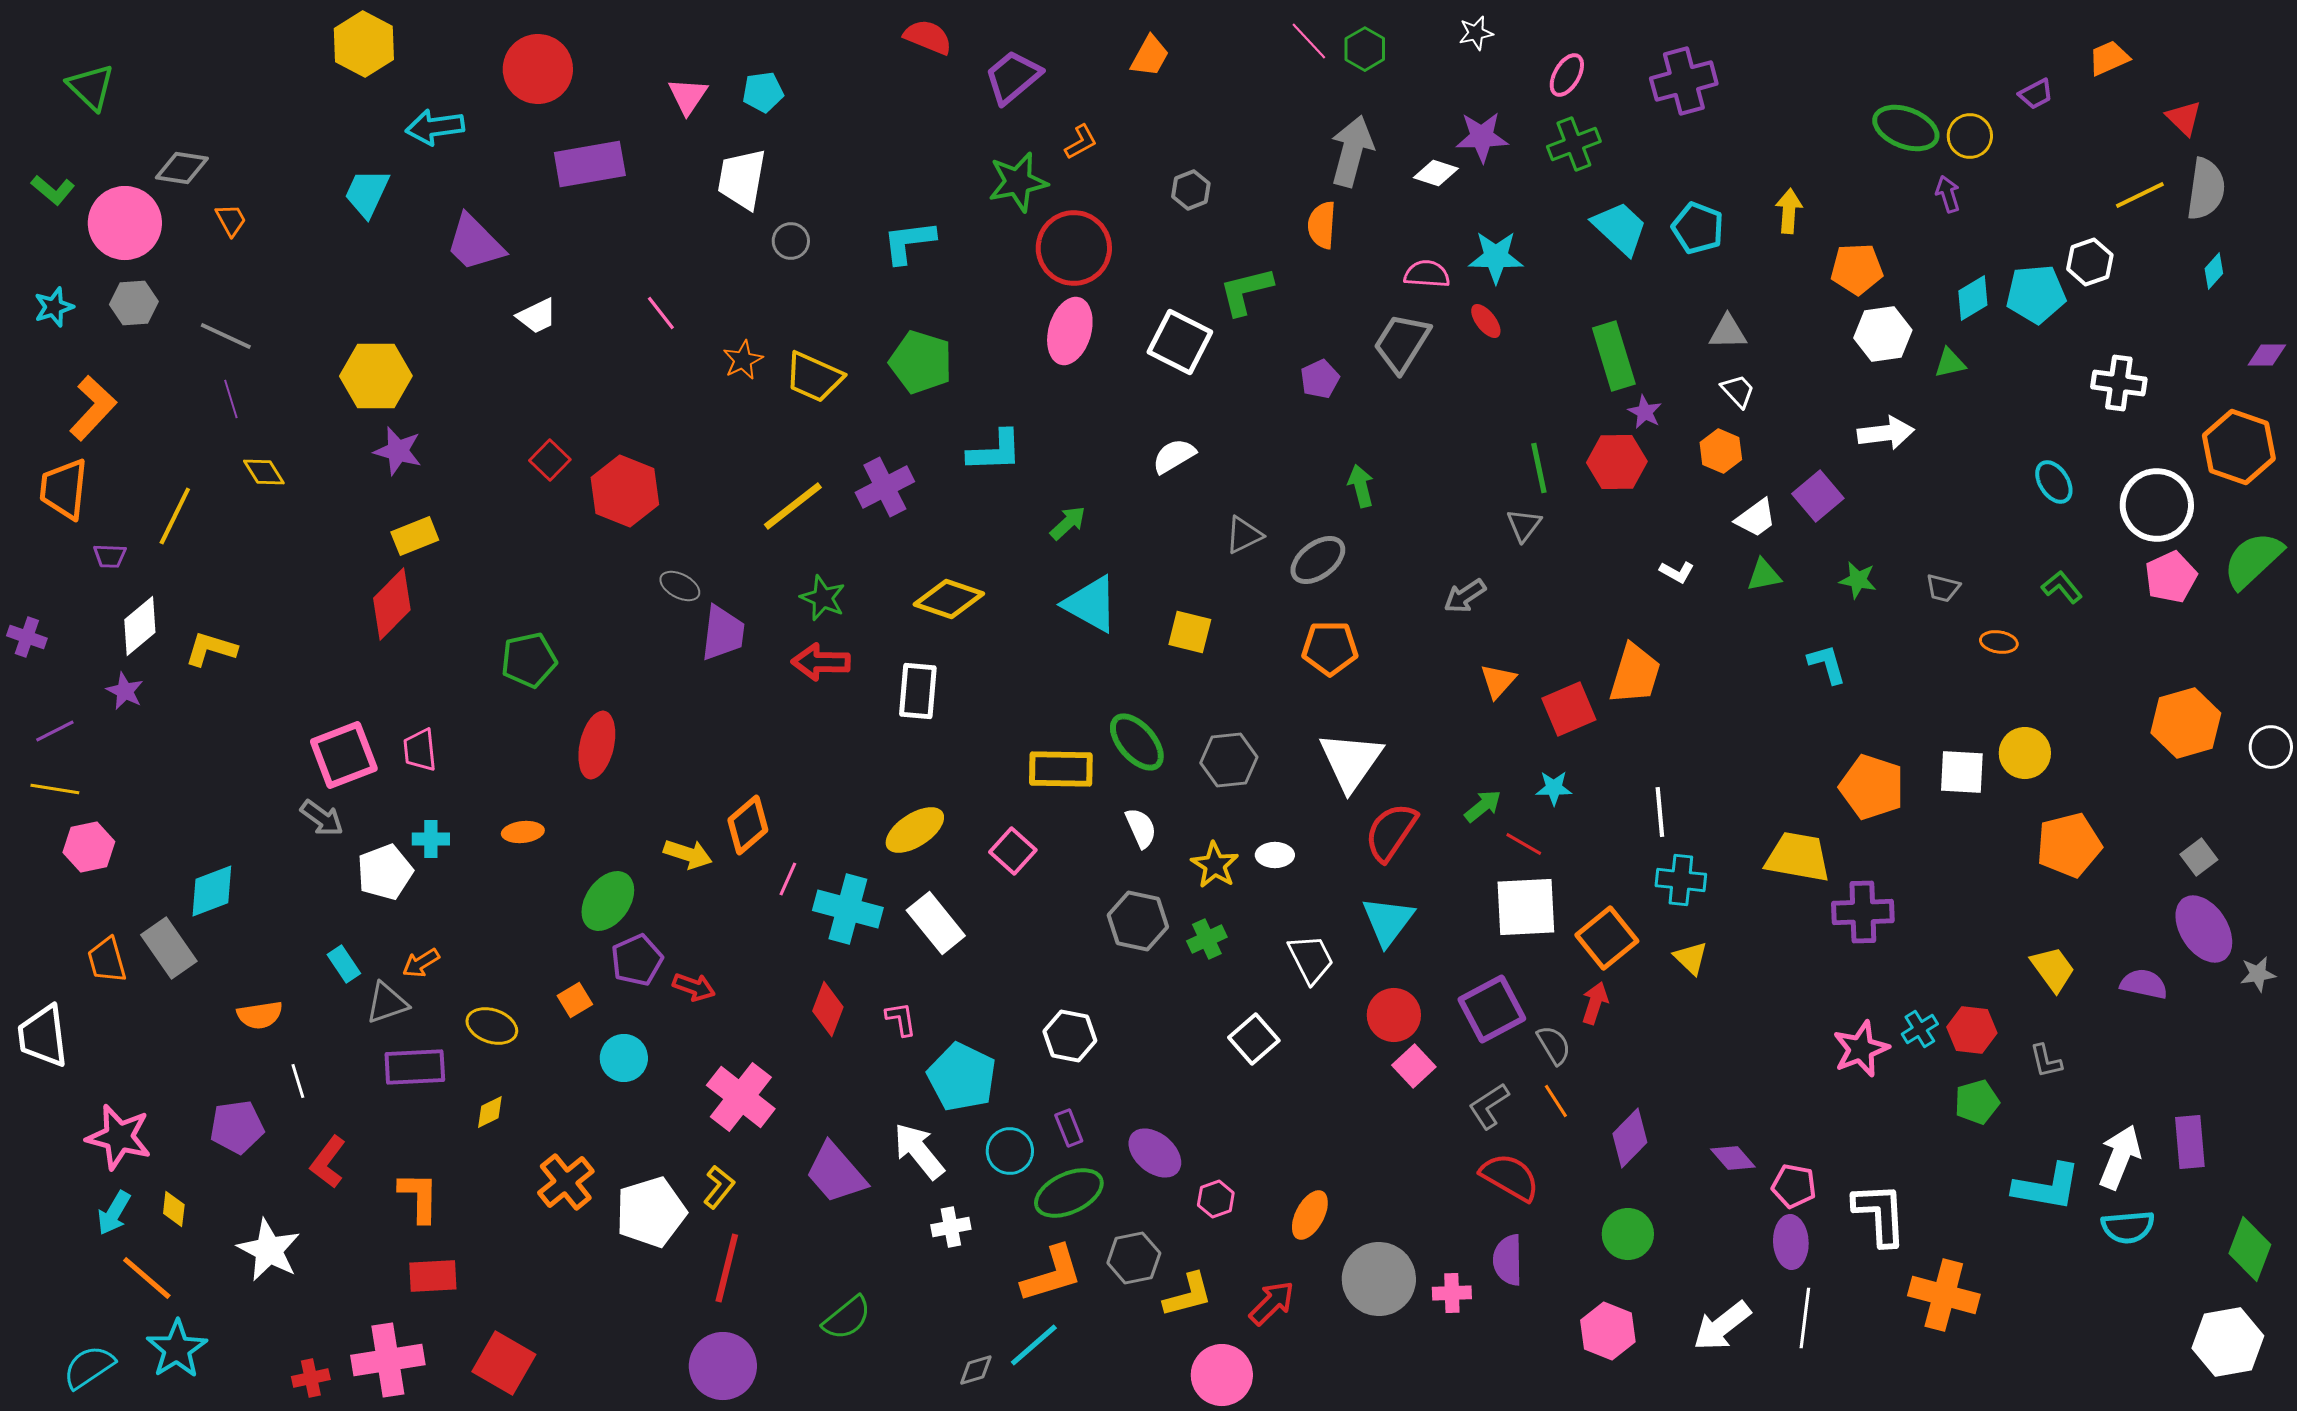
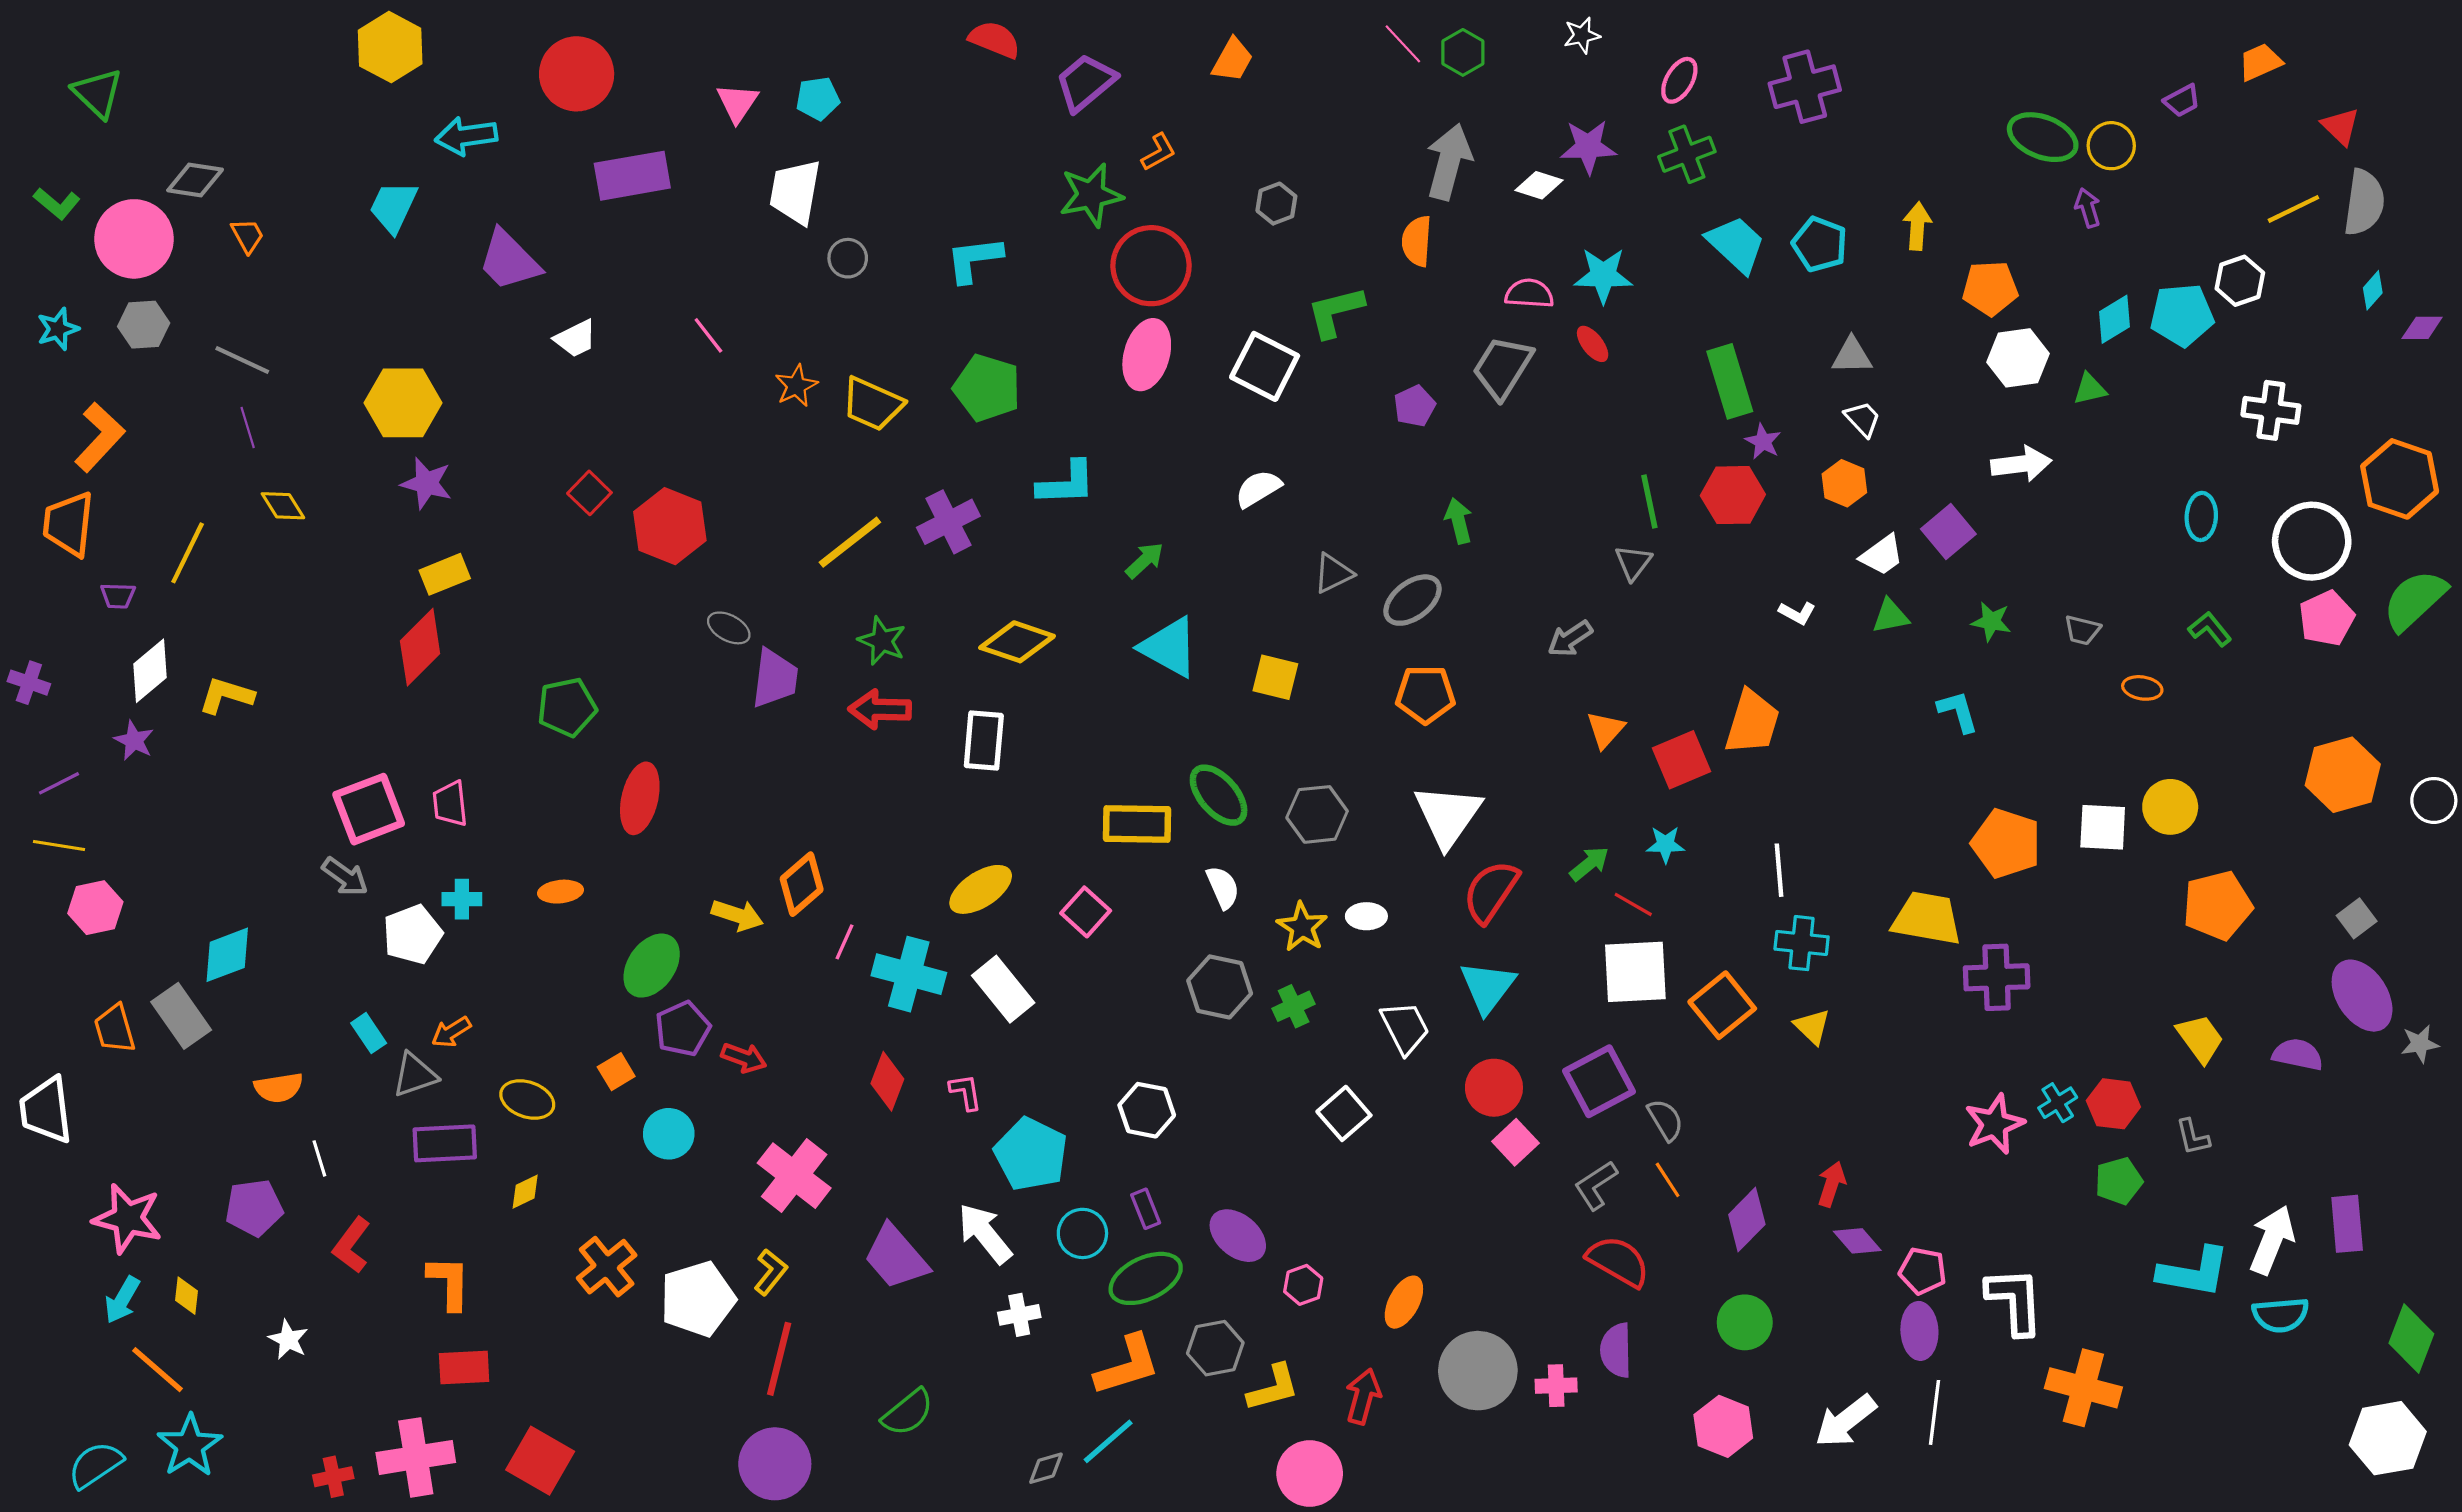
purple diamond: (2267, 355) -> (2422, 328), moved
cyan ellipse: (2054, 482) -> (2201, 516), turned 36
red arrow: (1595, 1003) -> (1832, 1184), moved
white star: (269, 1250) -> (288, 1340), size x0.6
red arrow: (1272, 1303) -> (1363, 1396), turned -30

